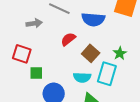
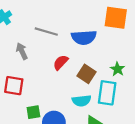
gray arrow: (34, 23) -> (22, 51), turned -98
green square: (36, 73) -> (33, 112), moved

